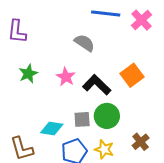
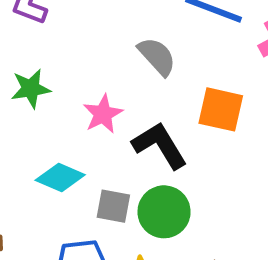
orange square: (132, 75) -> (221, 109), moved, turned 35
cyan diamond: (52, 128) -> (60, 177), moved

